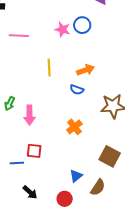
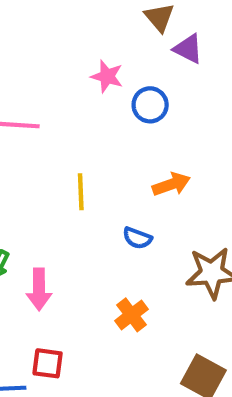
pink star: (62, 30) -> (107, 76), moved
orange arrow: (85, 70) -> (171, 184), moved

